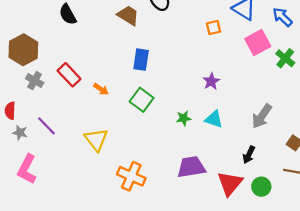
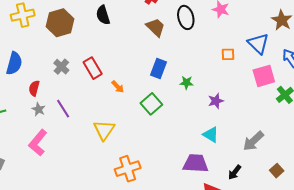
brown hexagon: (23, 50) -> (60, 23), moved
green star: (184, 118) -> (186, 83), moved
purple trapezoid: (191, 167) -> (196, 163), moved
orange cross: (131, 176) -> (128, 169), turned 35

